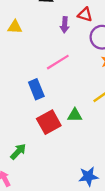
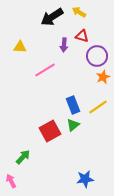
pink line: (58, 62) -> (45, 70), moved
blue rectangle: (36, 89) -> (73, 105), moved
green triangle: (75, 115) -> (73, 125), turned -40

